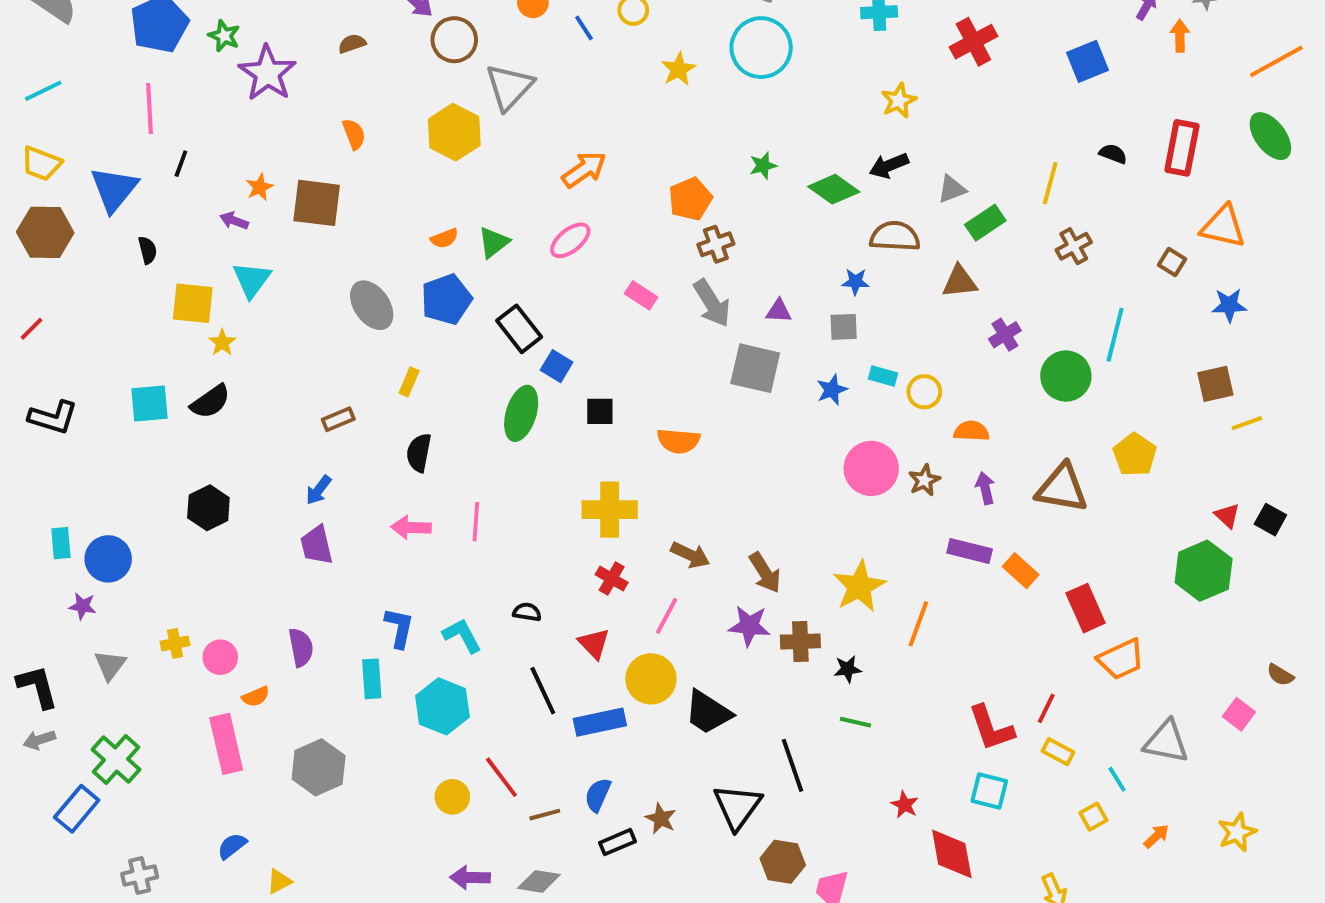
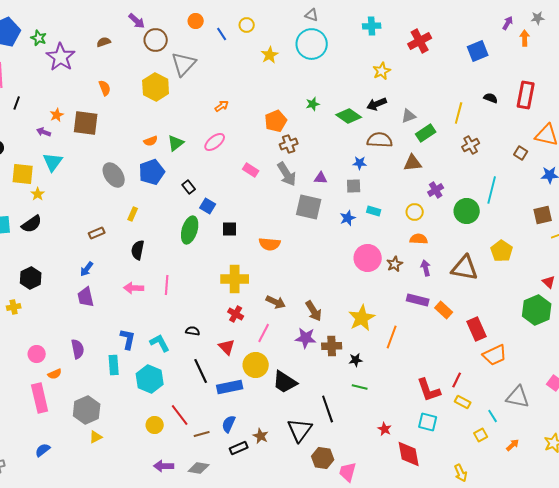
orange arrow: (584, 170) -> (222, 106), size x0.6
black rectangle: (519, 329) -> (189, 187), size x0.6
yellow circle: (924, 392) -> (415, 212), moved
yellow cross: (175, 643) -> (14, 307), moved
yellow triangle: (279, 881) -> (96, 437), moved

